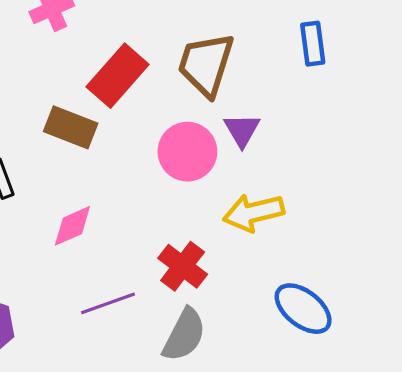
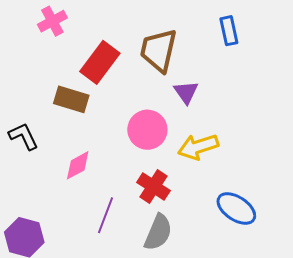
pink circle: (187, 152) -> (147, 130), moved
purple line: (108, 303) -> (106, 215), turned -45

